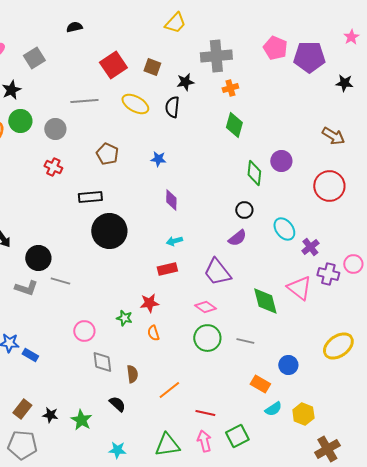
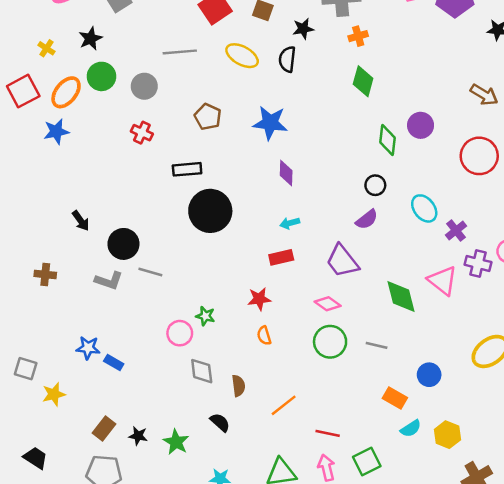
blue star: (158, 159) -> (270, 123), size x1.8
green star: (124, 318) -> (205, 316), moved

